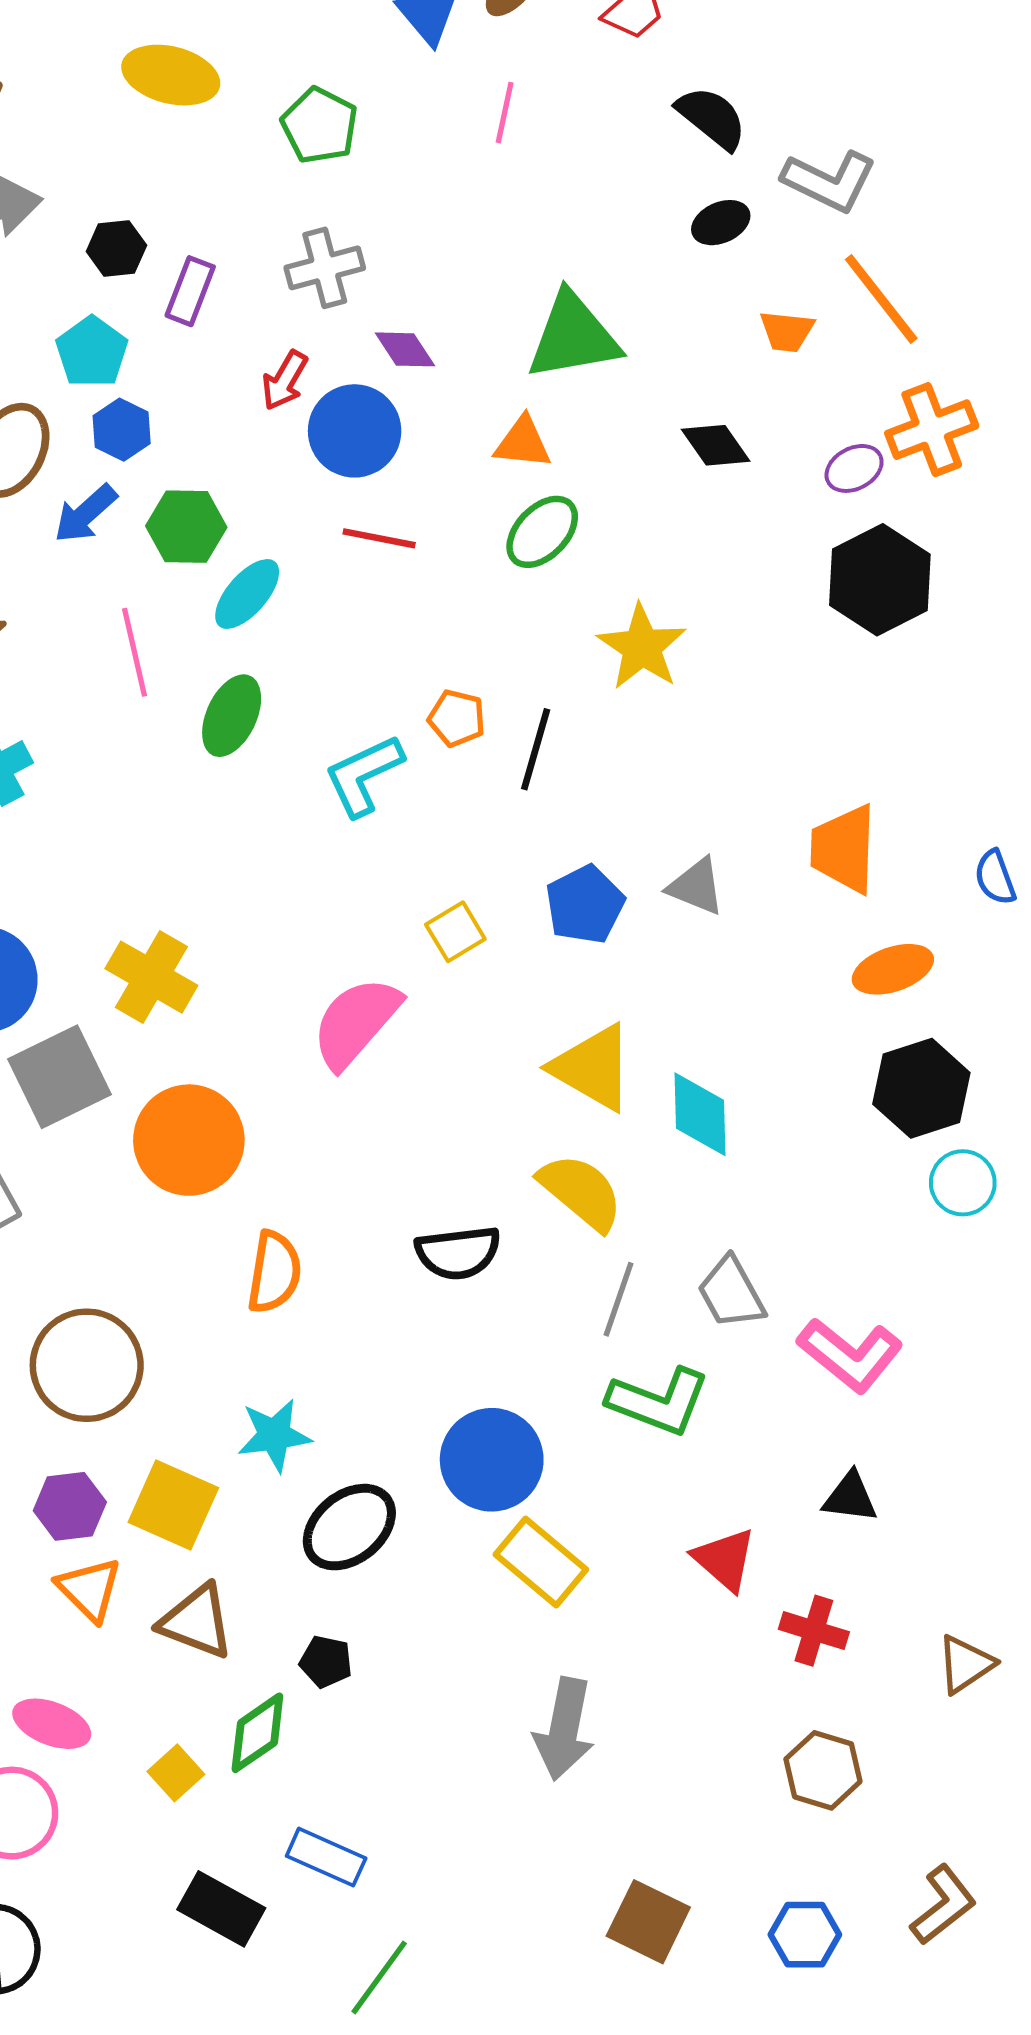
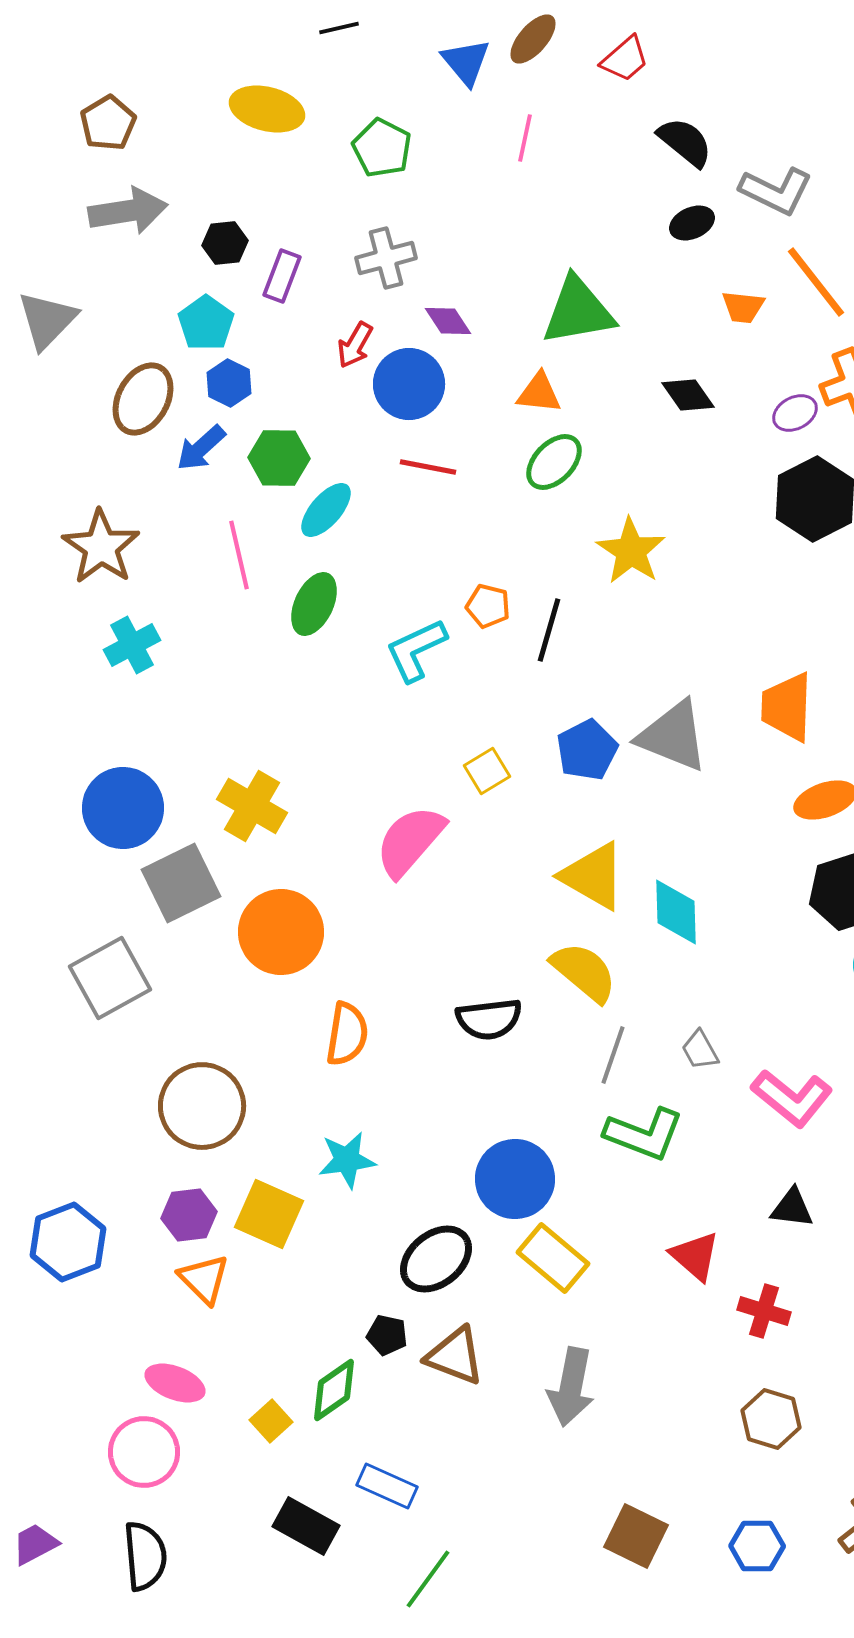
gray triangle: (696, 886) -> (673, 736), size x1.6
gray trapezoid: (731, 1293) -> (700, 1050), size x0.7
black ellipse: (349, 1527) -> (436, 1259), moved
brown triangle: (197, 1622) -> (455, 1356), moved

